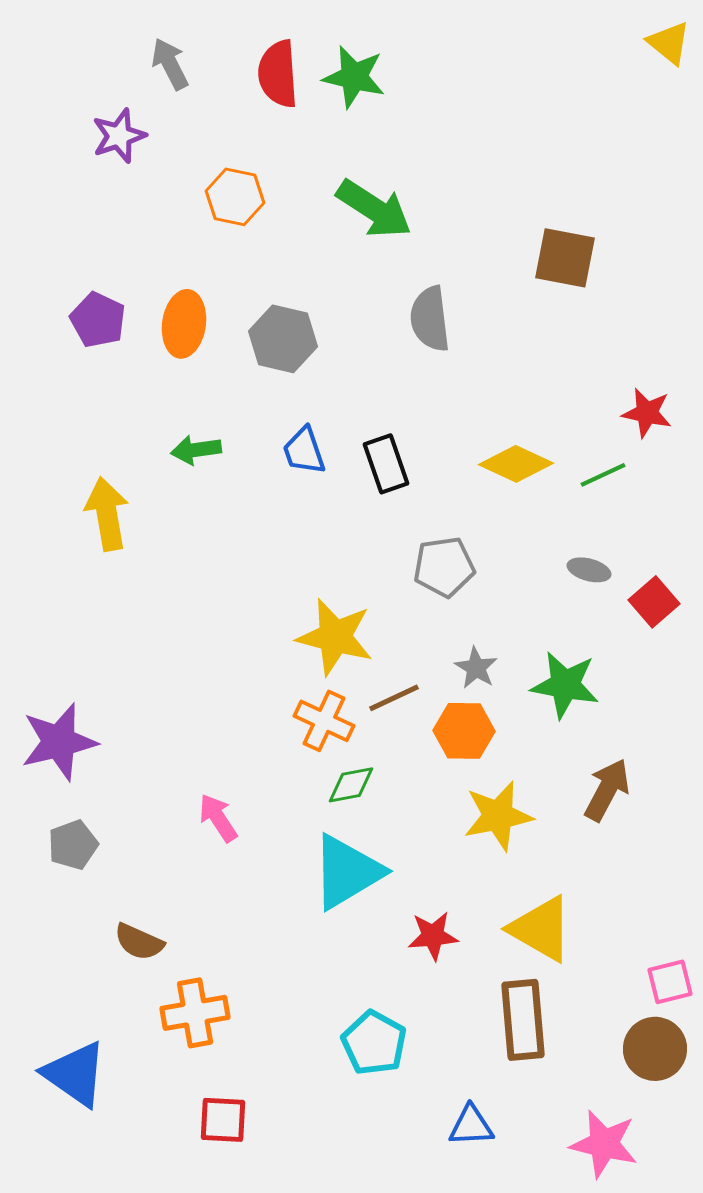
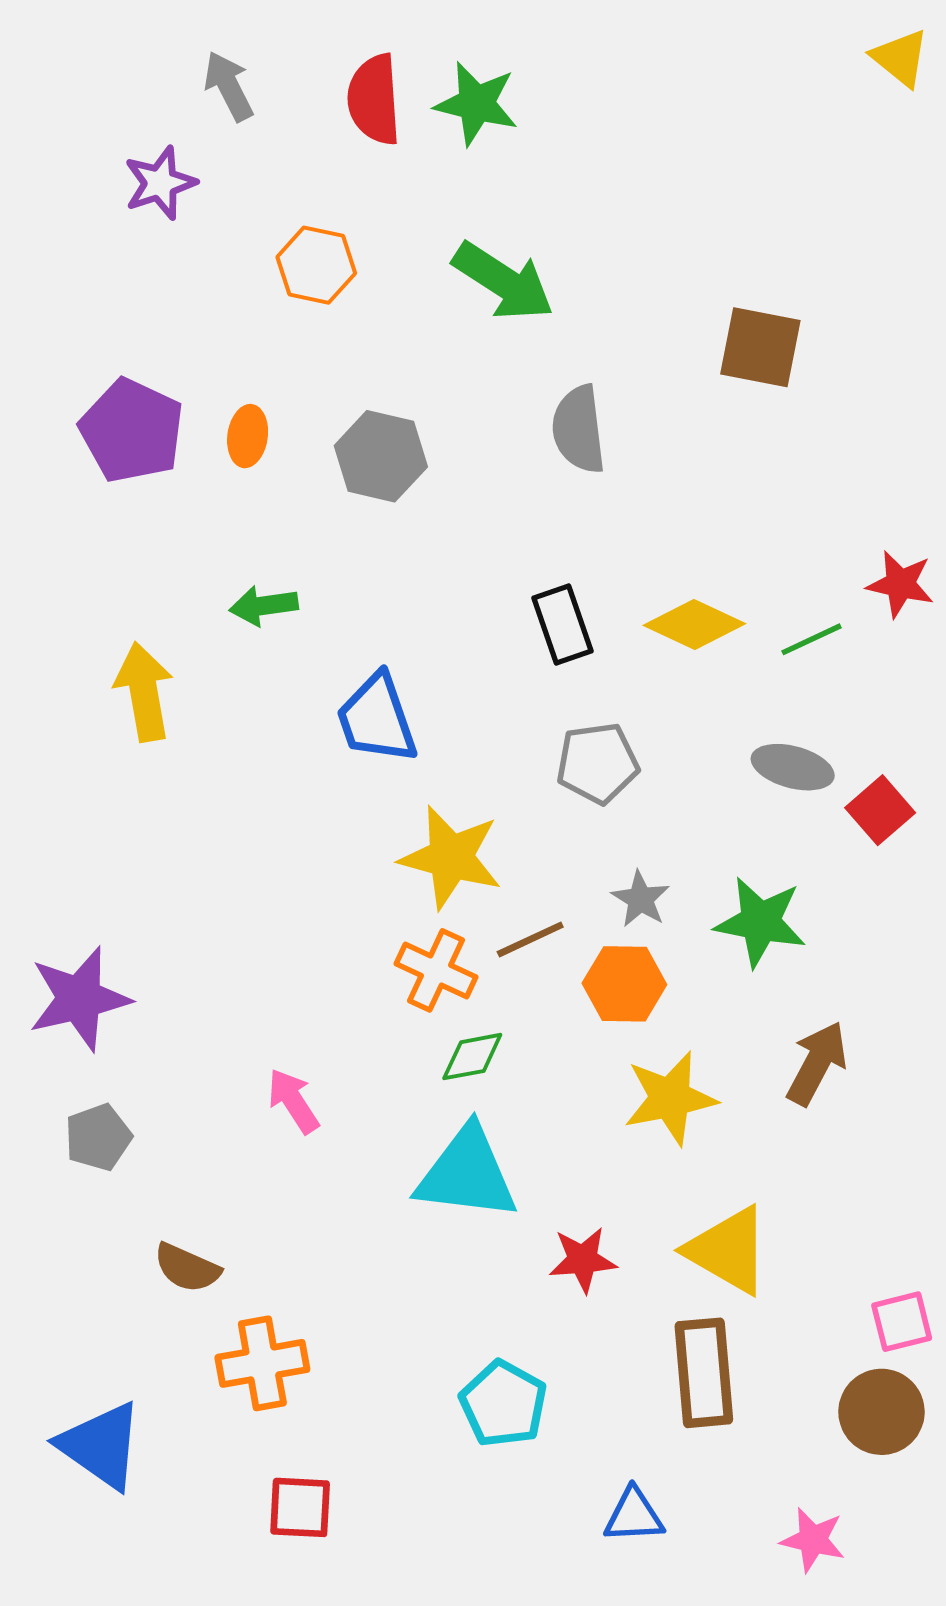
purple pentagon: (98, 320) -> (132, 431), size x1.4
orange ellipse: (184, 324) -> (248, 436), size x0.7
red star: (647, 413) -> (900, 584), moved
blue trapezoid: (304, 451) -> (377, 719), moved, size x1.4
black rectangle: (386, 464) -> (563, 624), moved
gray ellipse: (589, 570) -> (793, 767), size x1.4
cyan triangle: (347, 872) -> (467, 1174), turned 38
pink star: (604, 1144) -> (813, 1540), size x0.7

